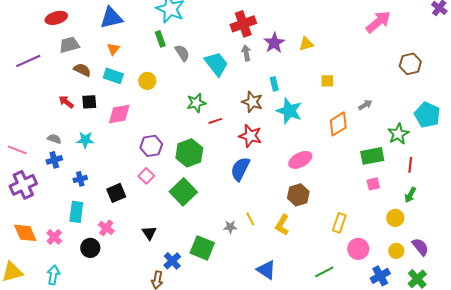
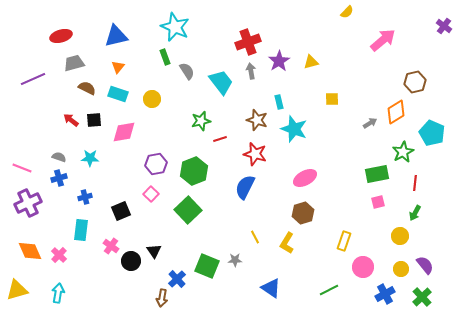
orange diamond: (338, 124) -> (396, 112), moved
gray star: (230, 227) -> (235, 260), moved
black circle: (90, 248) -> (131, 261), moved

